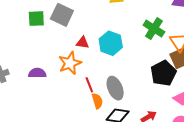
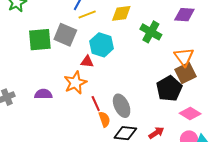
green square: (36, 19) -> (40, 40), size x1.4
green cross: (154, 29) -> (151, 32), moved
cyan hexagon: (111, 43) -> (102, 45), moved

